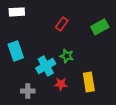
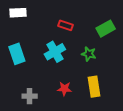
red rectangle: (62, 24) -> (65, 25), turned 72
green star: (67, 56) -> (89, 54), moved
cyan cross: (46, 66) -> (55, 52), moved

